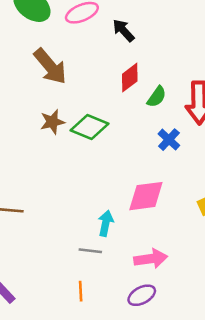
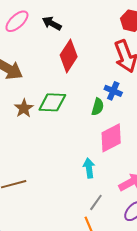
red diamond: (130, 78) -> (69, 56), size x1.4
green semicircle: (157, 97) -> (98, 107), moved
gray line: (90, 251) -> (96, 202), moved, turned -42

